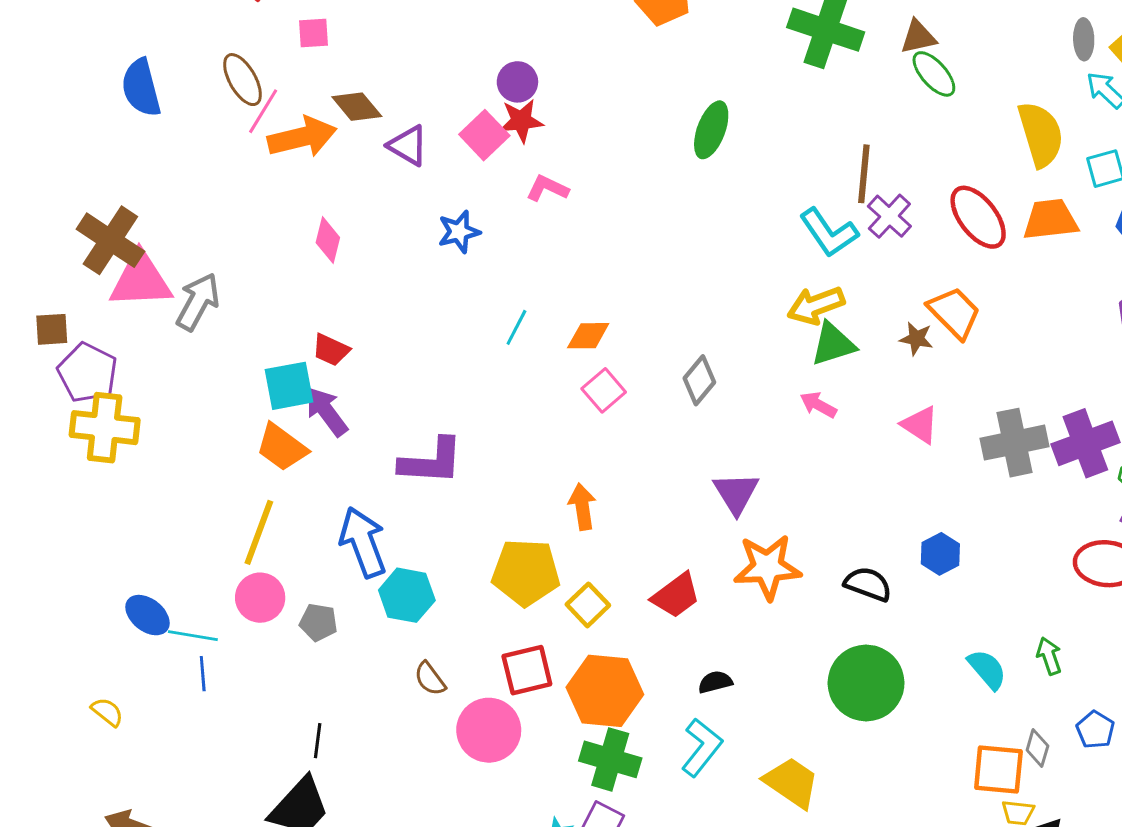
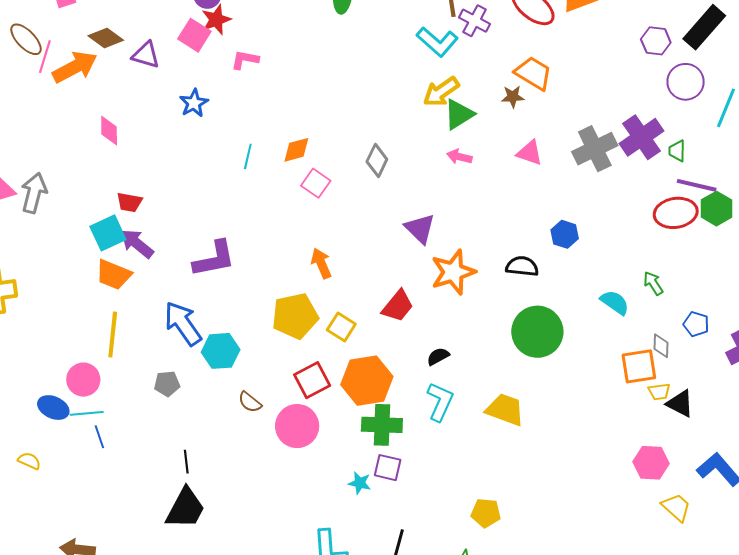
pink circle: (260, 598) -> (83, 380), moved
yellow semicircle: (107, 712) -> (29, 461), moved

